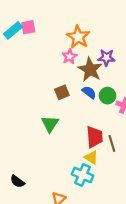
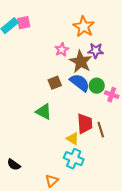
orange star: (78, 37) -> (84, 27), moved
blue semicircle: (89, 92) -> (80, 83), size x1.5
green triangle: (50, 124) -> (44, 112), turned -36
yellow triangle: (91, 158) -> (73, 139), moved

